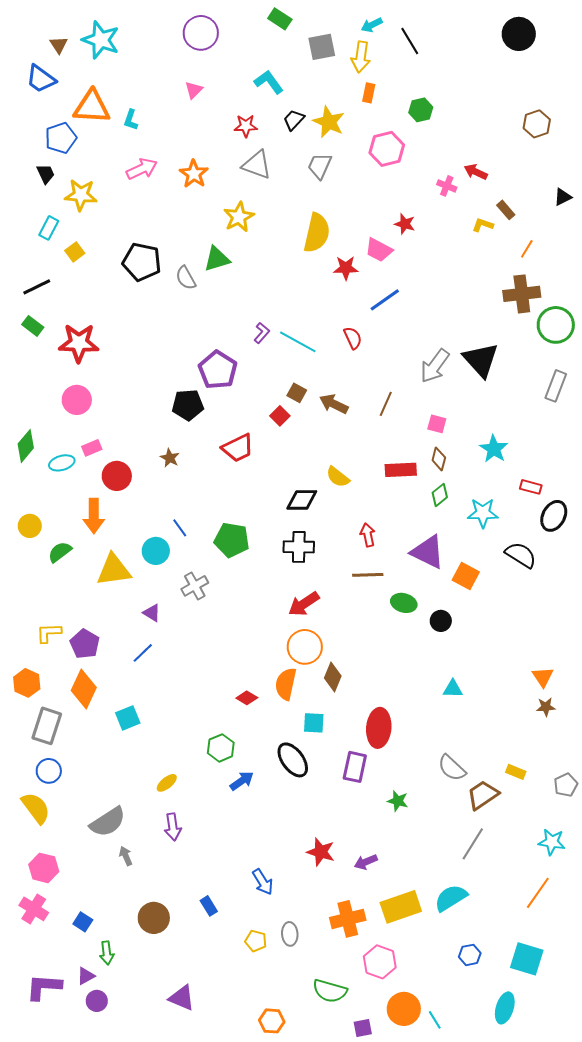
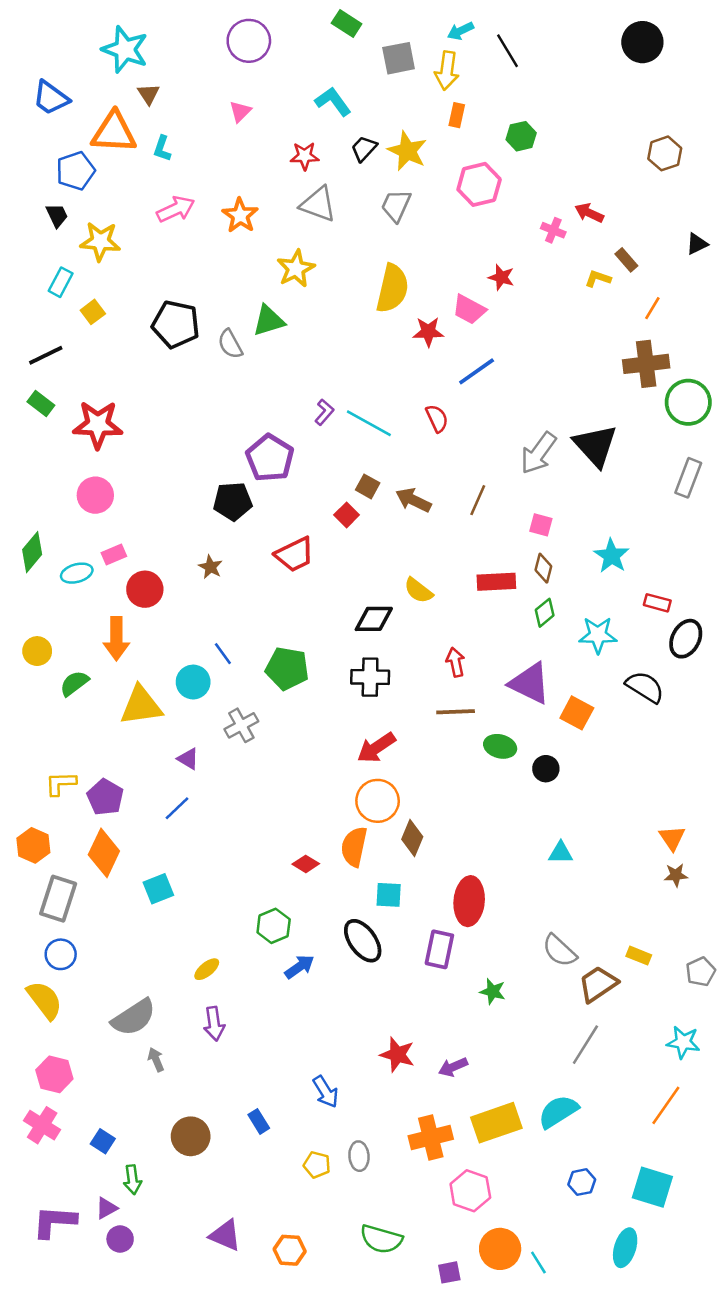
brown triangle: (59, 45) -> (149, 94), moved
green semicircle: (330, 991) -> (381, 1239), moved
orange hexagon: (272, 1021) -> (290, 1250), moved

